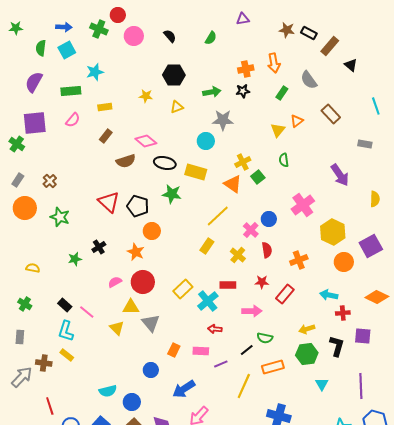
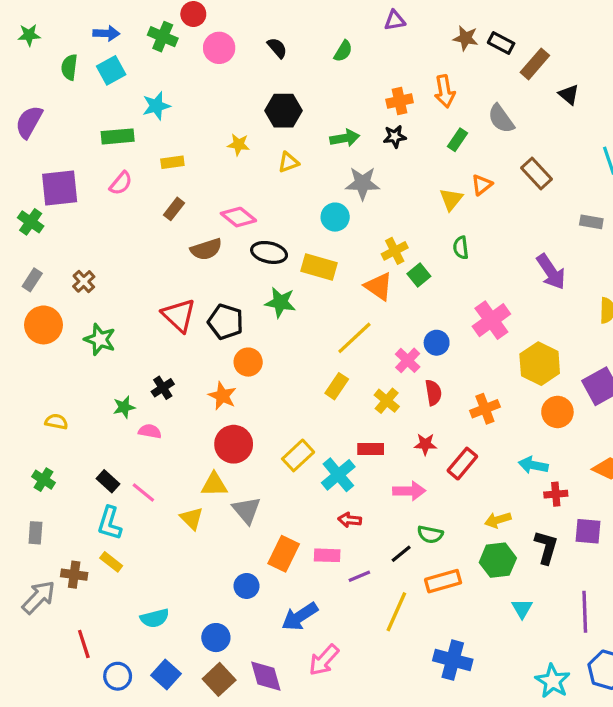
purple semicircle: (34, 82) -> (29, 122), moved
pink semicircle: (115, 282) -> (150, 431), moved, turned 40
orange rectangle: (174, 350) -> (284, 554), size x1.5
cyan semicircle: (108, 391) -> (155, 618), moved

